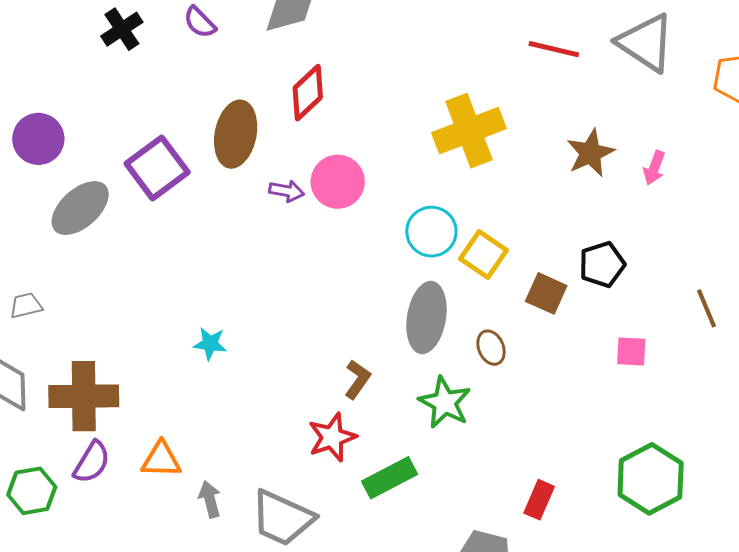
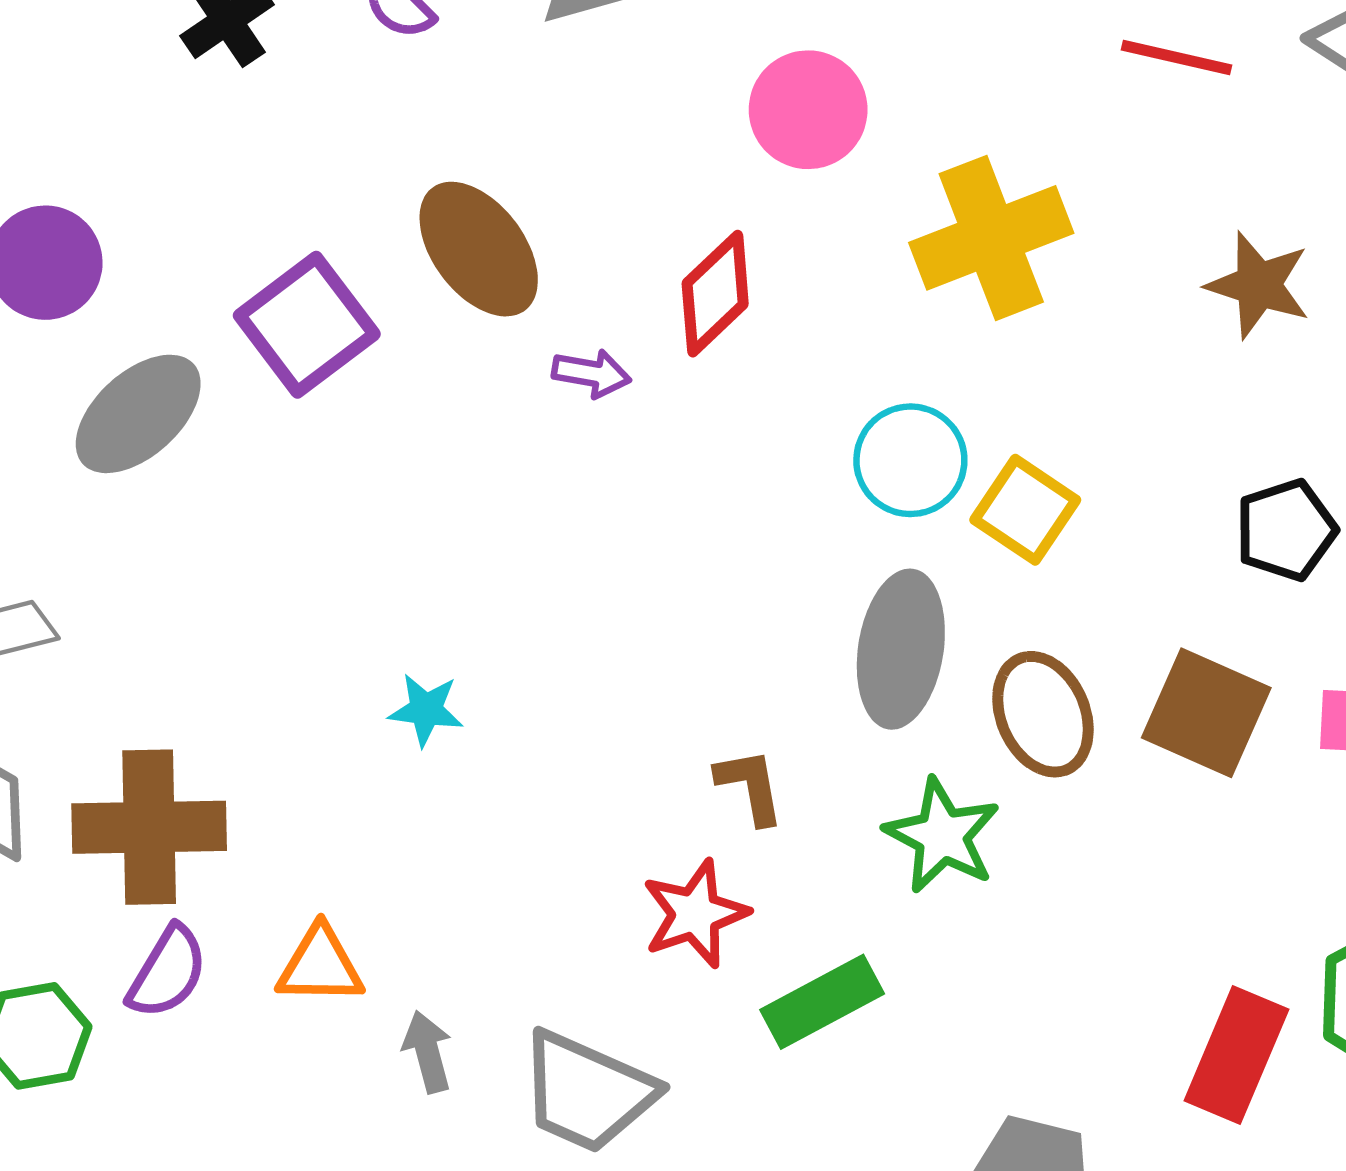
red diamond: (308, 93) -> (715, 294), moved
brown ellipse: (236, 134) -> (479, 249), turned -48
brown star: (590, 153) -> (1258, 285), turned -30
pink circle: (338, 182) -> (808, 110), moved
brown square: (546, 293) -> (1206, 713), moved, size x1.4
brown ellipse: (491, 348) -> (1043, 714), size x1.6
brown L-shape: (357, 379) -> (750, 786), turned -45
red rectangle: (539, 500) -> (1236, 1055), moved, size x1.5

